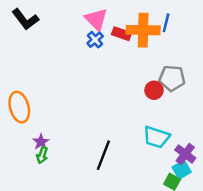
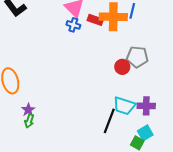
blue cross: (95, 40) -> (73, 25), turned -32
purple cross: (185, 154) -> (146, 106), moved, turned -36
black line: (103, 155) -> (109, 121), moved

